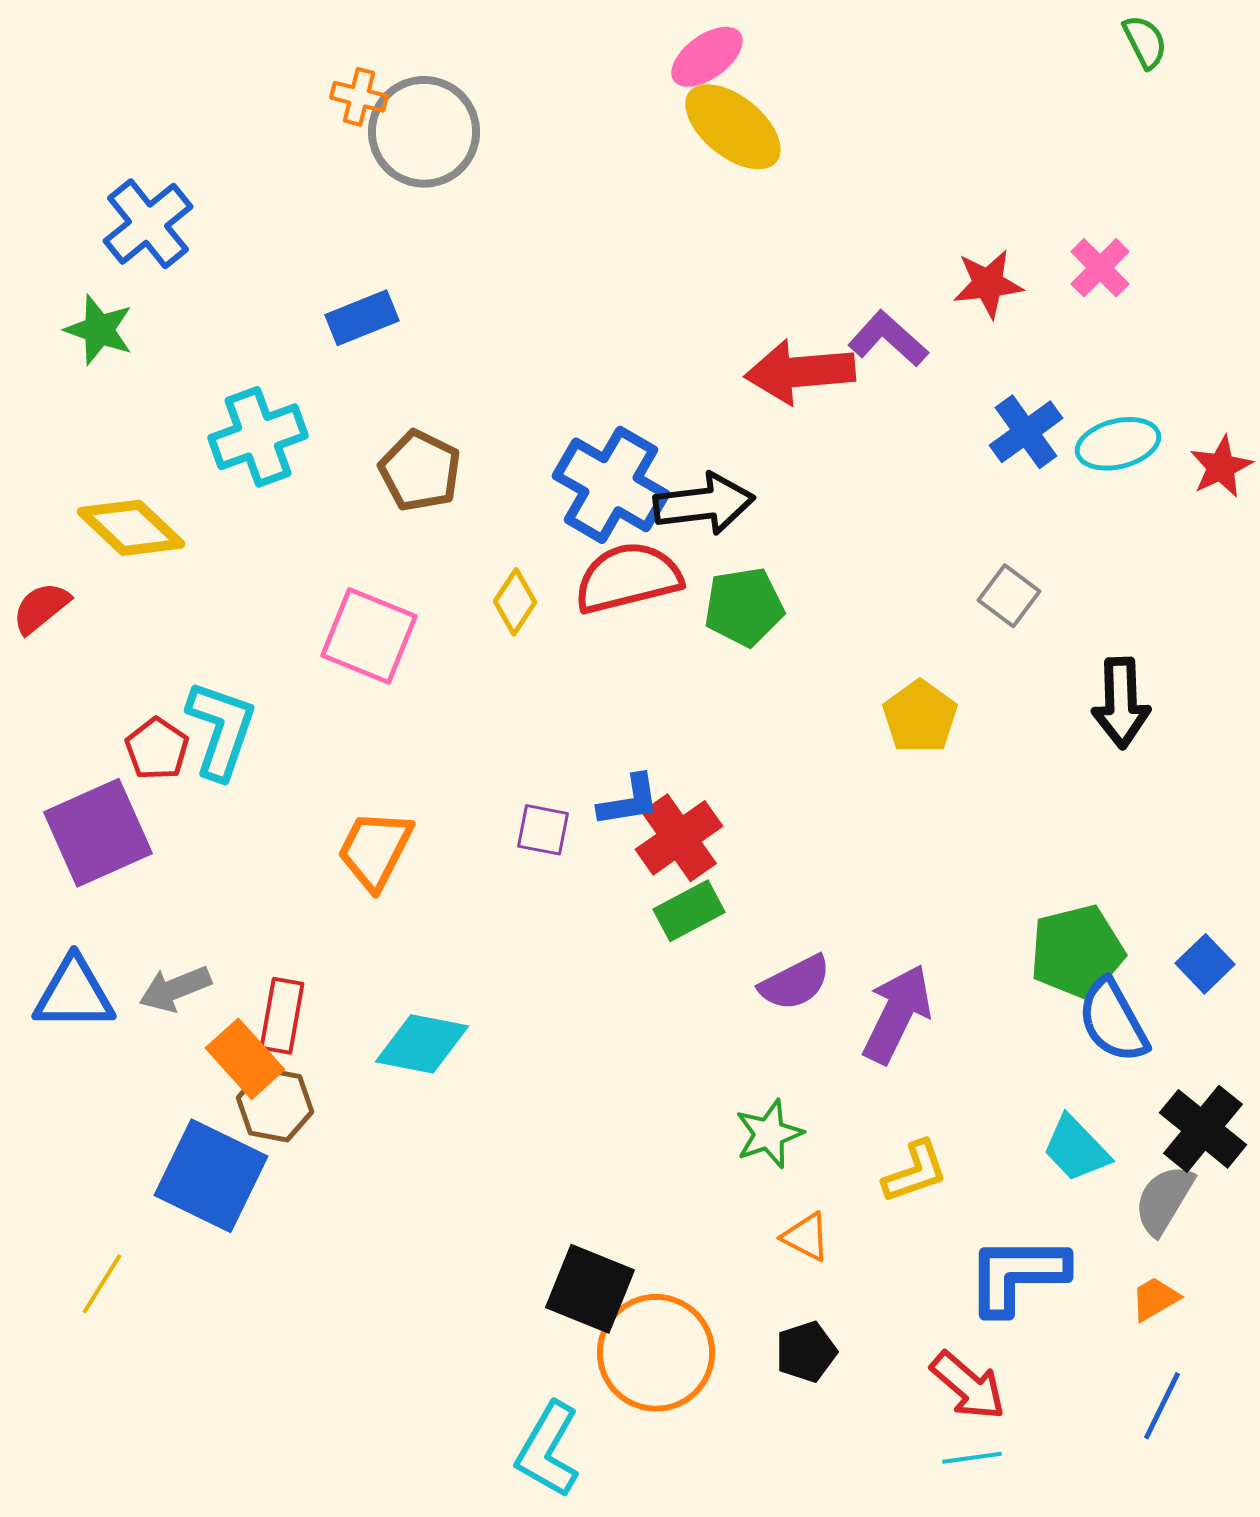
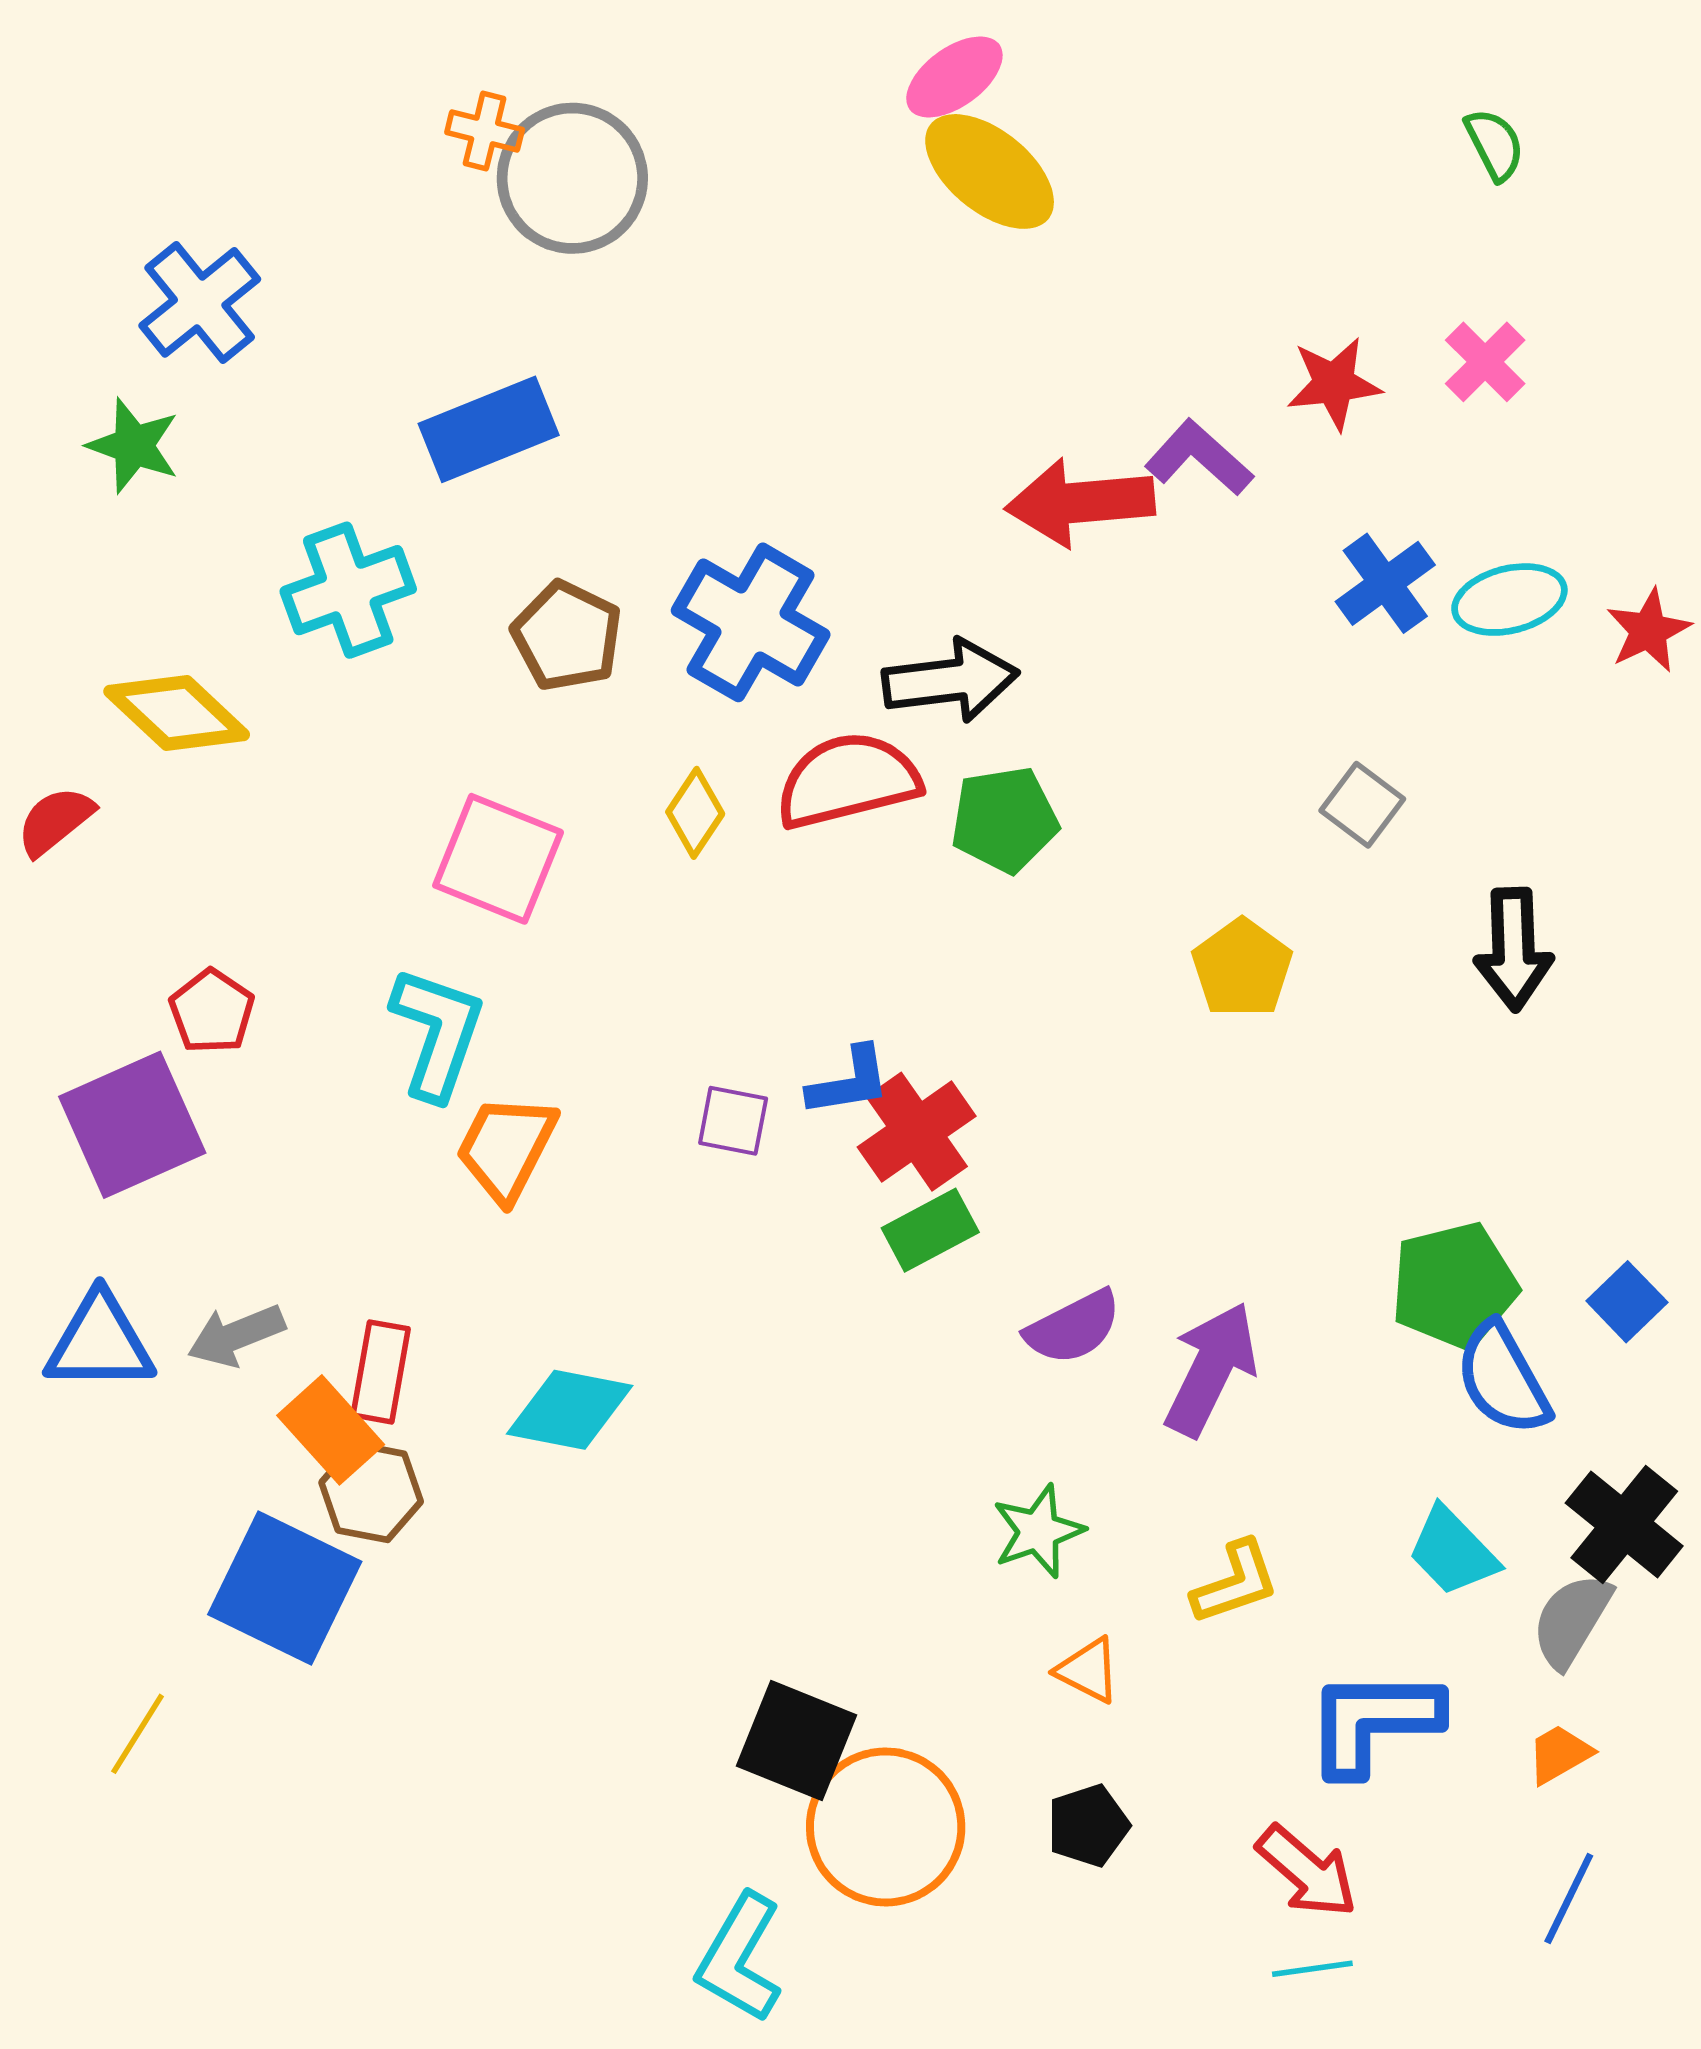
green semicircle: (1145, 42) -> (1495, 144), moved
blue rectangle: (362, 318) -> (489, 429), size x1.4
blue cross: (611, 485) -> (751, 622), moved
cyan L-shape: (221, 730) -> (437, 1033), moved

